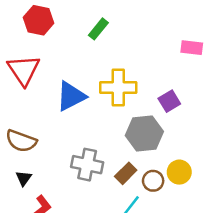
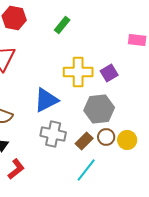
blue triangle: (71, 96) -> (46, 100), moved
purple square: (169, 101) -> (109, 73), moved
brown circle: (153, 181) -> (106, 137), moved

